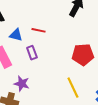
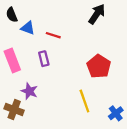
blue triangle: (16, 35) -> (28, 28), moved
red pentagon: (83, 55) -> (99, 66), turned 30

